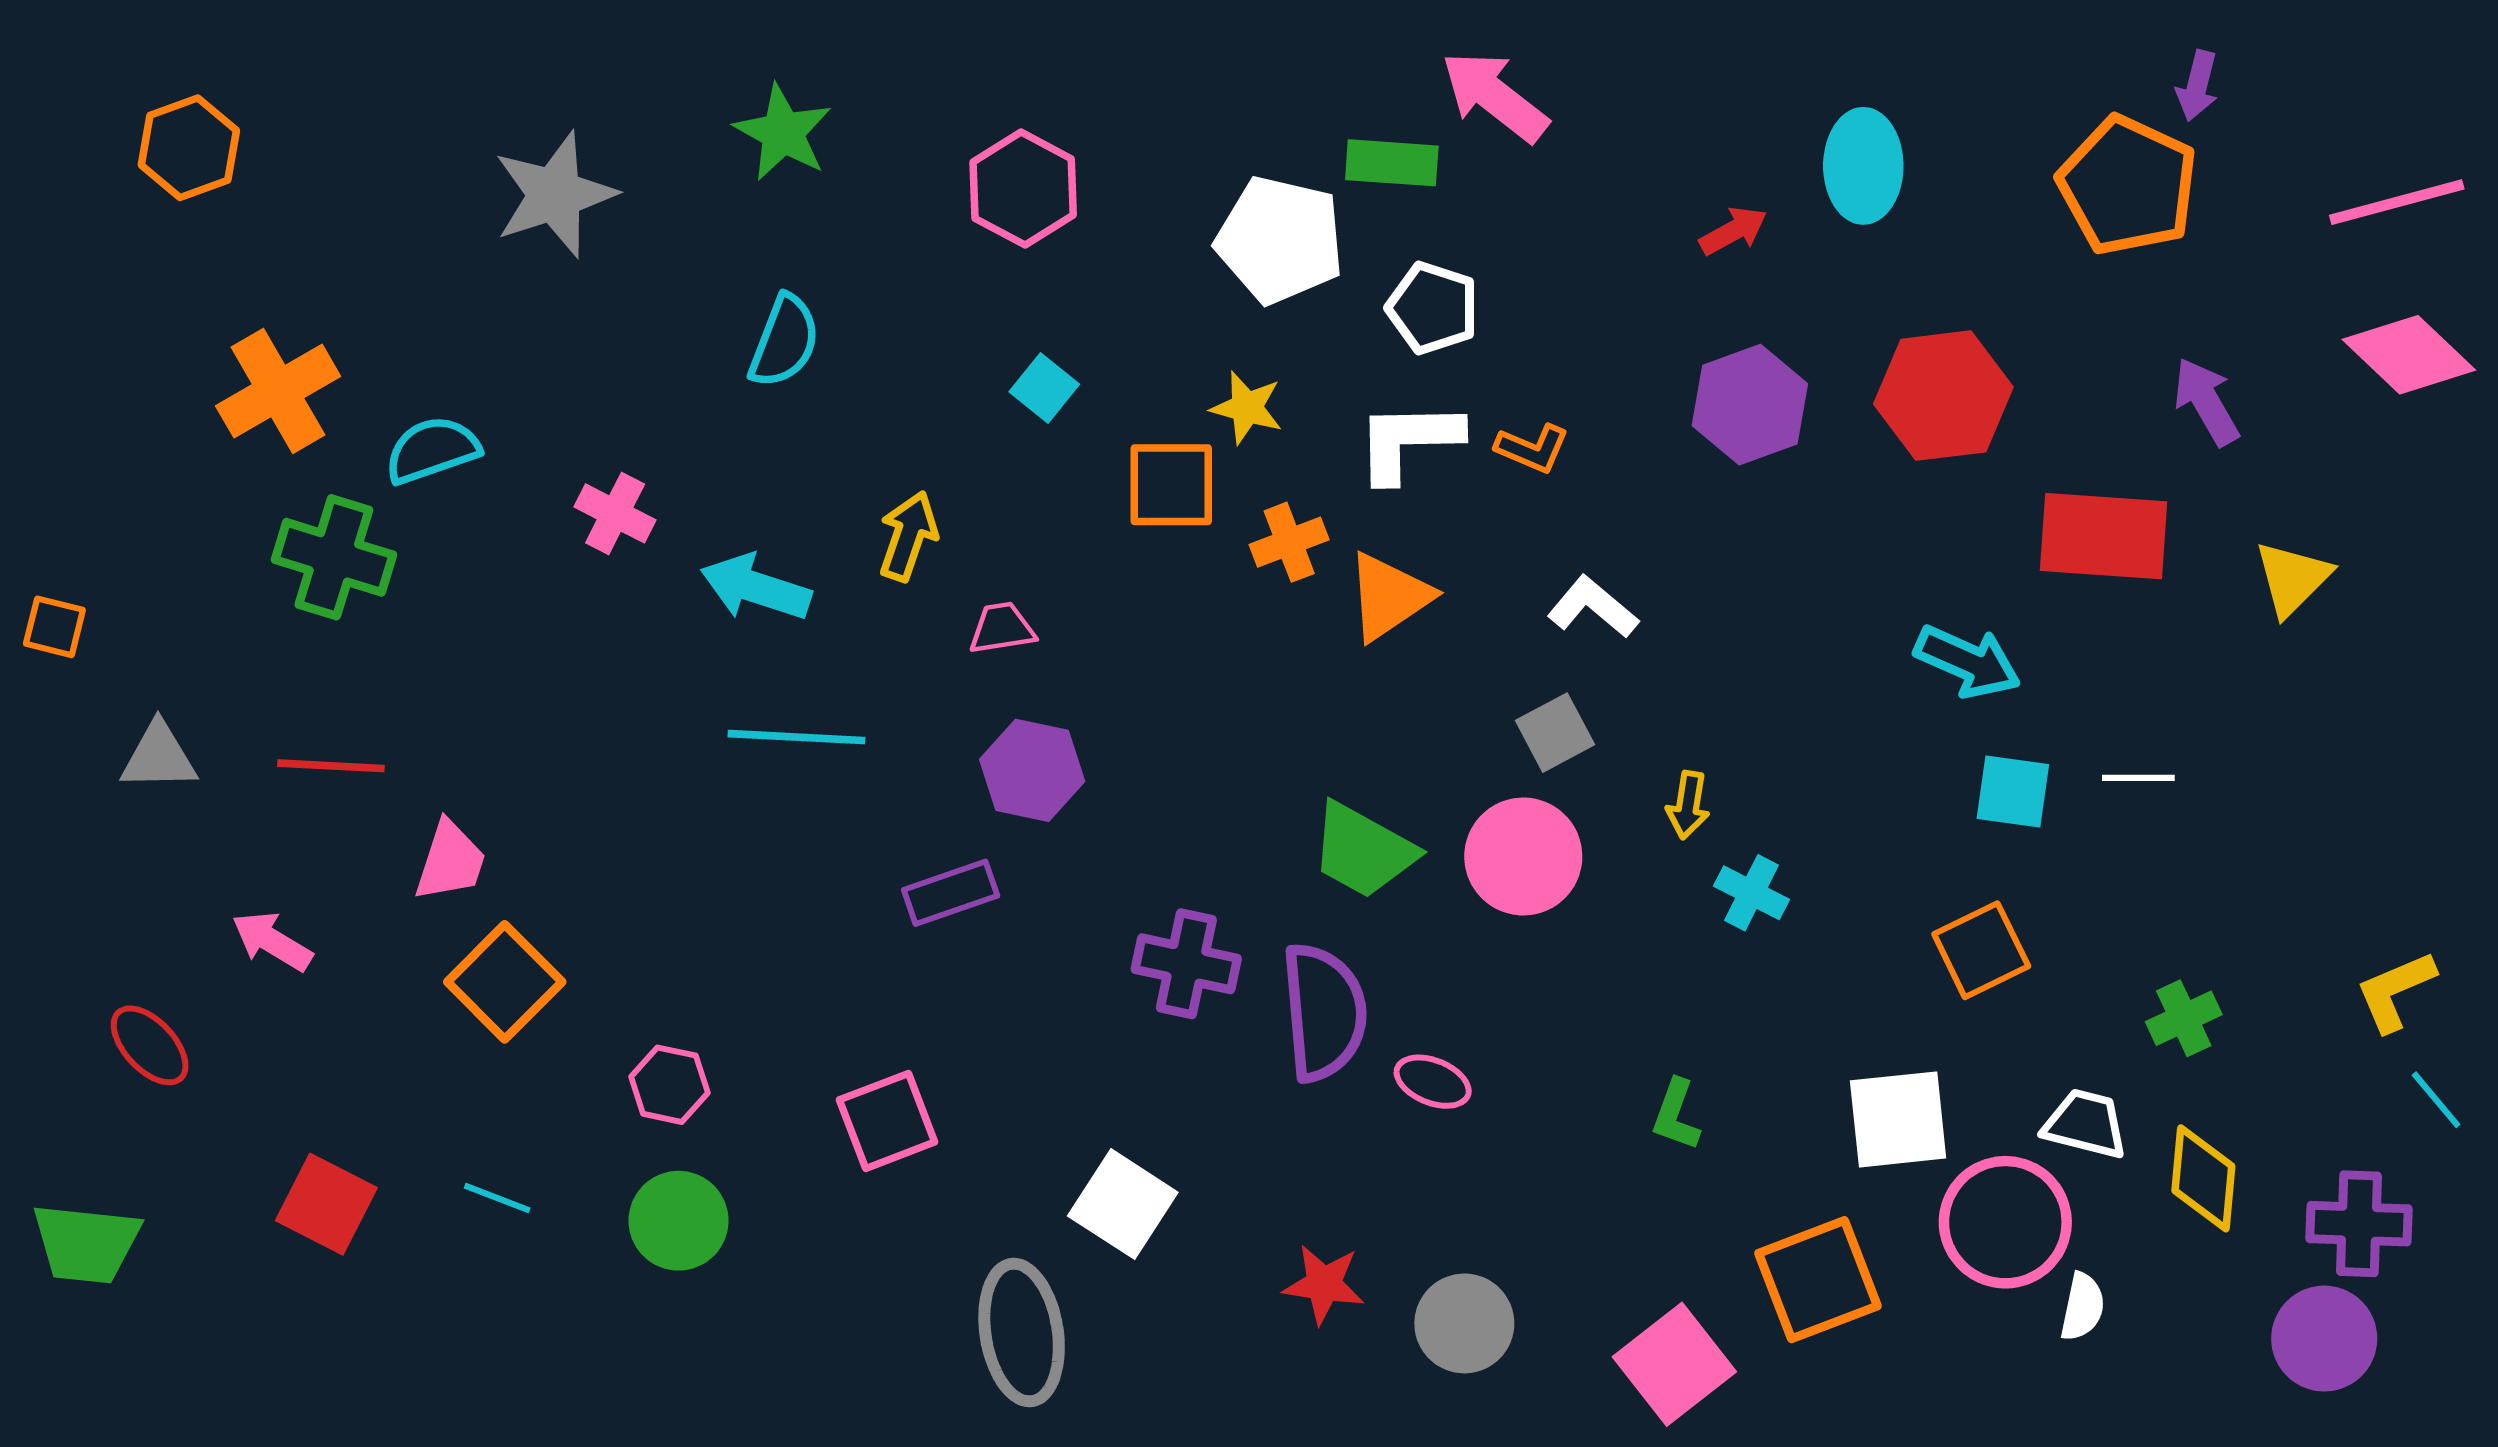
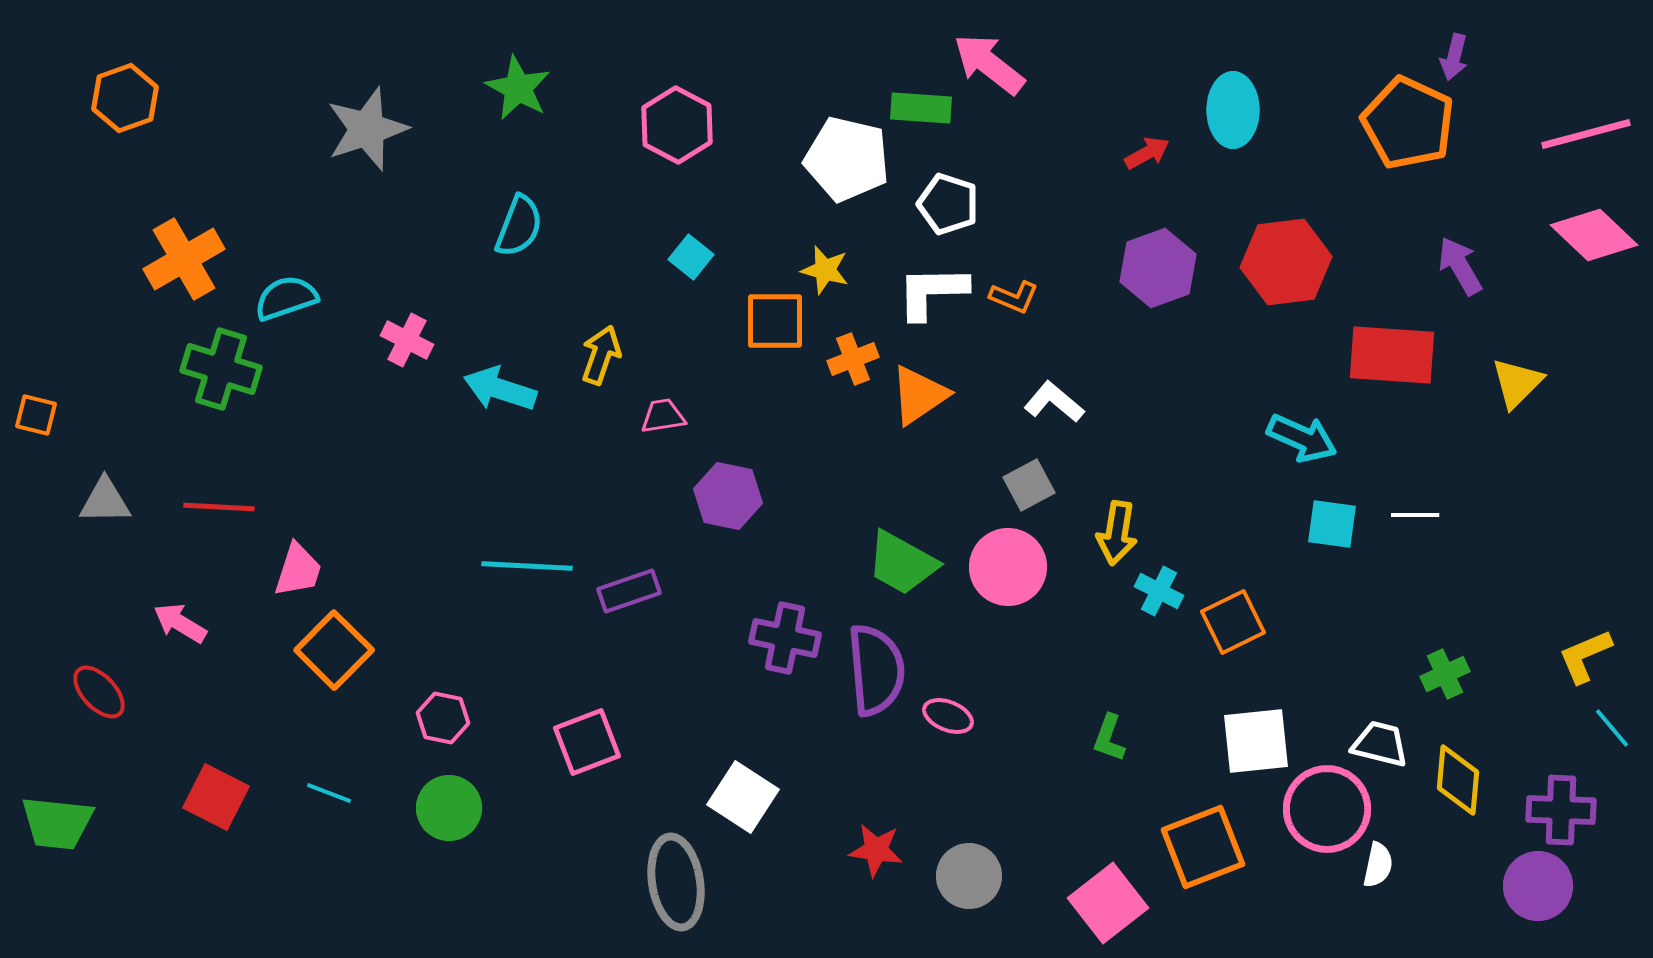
cyan line: (796, 737) -> (527, 566), moved
purple hexagon: (1032, 770) -> (728, 496), moved
yellow arrow: (1688, 805) -> (1117, 533), size x1.4
orange square: (1981, 950) -> (1233, 622), moved

